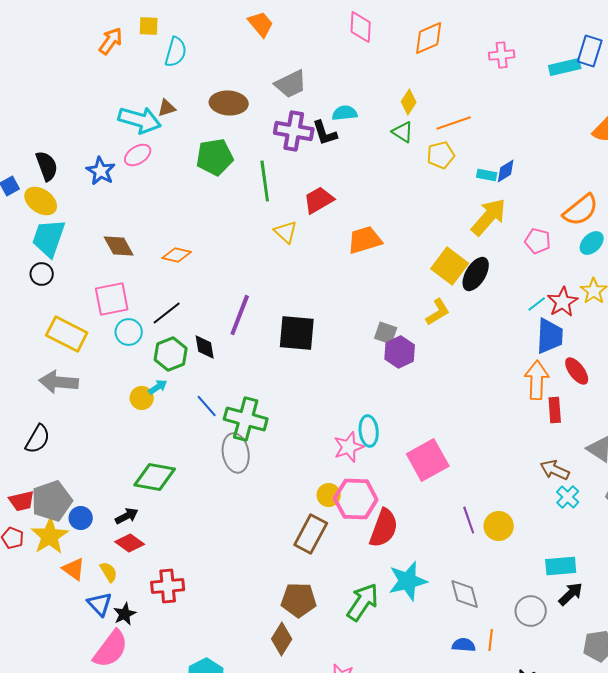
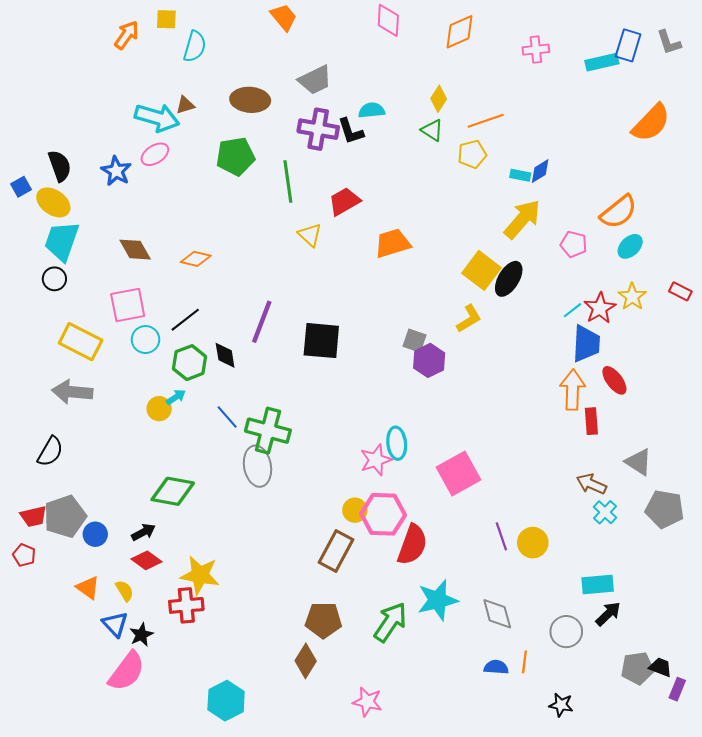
yellow star: (50, 536) -> (200, 575), moved, turned -30

